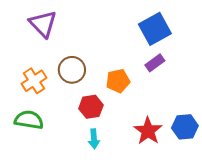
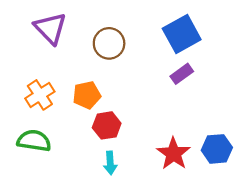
brown circle: (72, 70) -> (109, 43), moved
orange pentagon: (118, 81) -> (87, 95), moved

